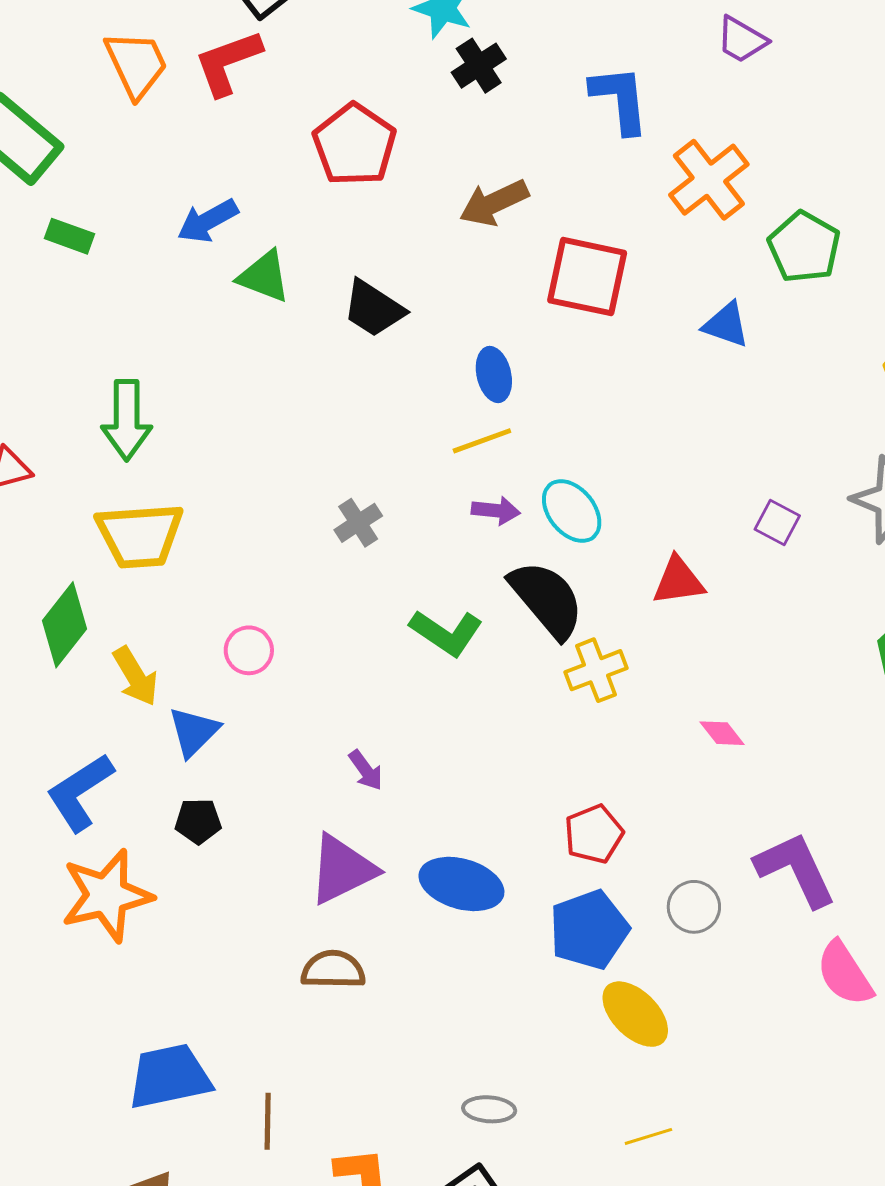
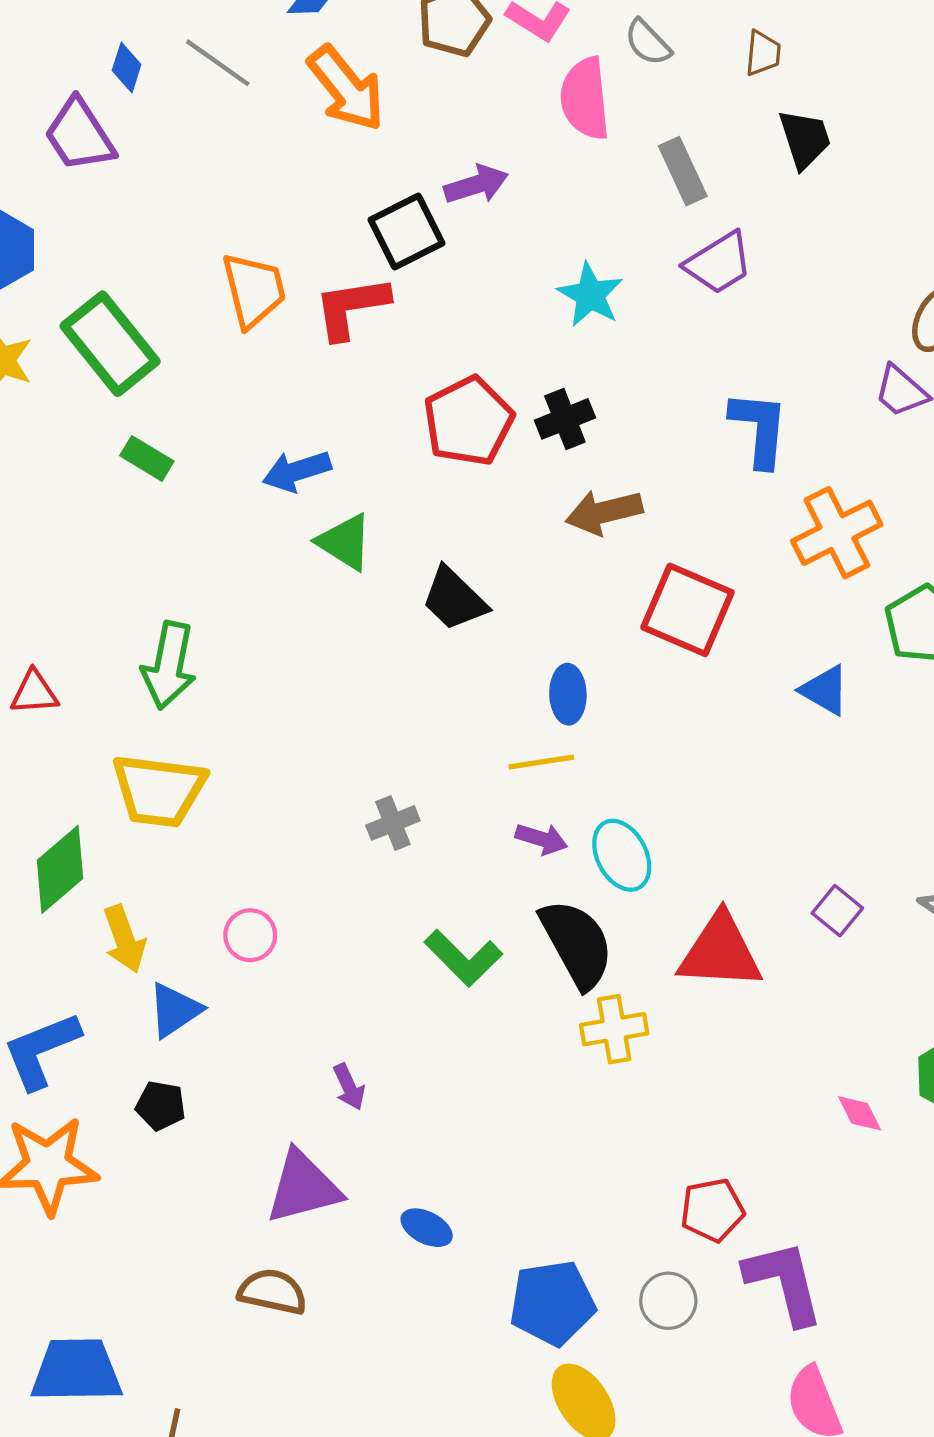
black cross: (479, 66) -> (565, 419), moved
red triangle: (678, 581) -> (720, 952), size x1.5
pink diamond: (722, 733) -> (860, 1113), moved
red pentagon: (594, 834) -> (712, 1210), moved
blue ellipse: (461, 884) -> (427, 1228), size x0.6

